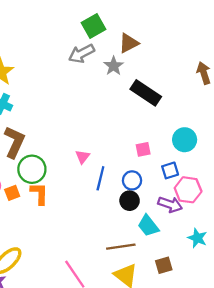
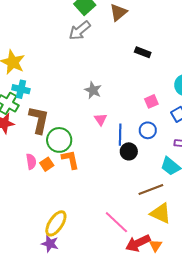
gray star: (114, 66) -> (93, 90), moved
black rectangle: (146, 93) -> (143, 52), size x0.6
black circle: (130, 201) -> (129, 151), moved

